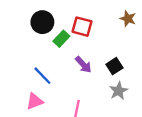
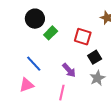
red square: (82, 27) -> (83, 37), moved
purple arrow: (83, 65) -> (69, 70), moved

